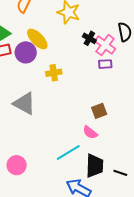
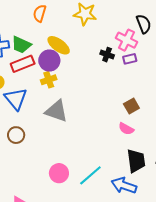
black cross: (89, 38) -> (107, 55), moved
yellow cross: (54, 73) -> (49, 80), moved
cyan line: (68, 152) -> (90, 175), moved

